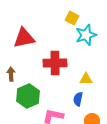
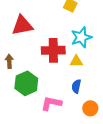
cyan star: (86, 35) -> (81, 37), moved
yellow triangle: (86, 79) -> (76, 61), moved

